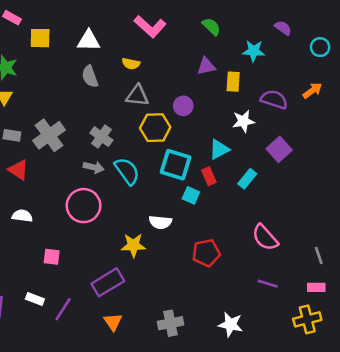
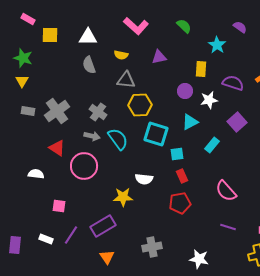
cyan star: (254, 51) -> (217, 45), turned 30
purple triangle: (206, 66) -> (159, 57), moved
purple circle: (183, 106) -> (185, 91), moved
red triangle: (18, 170) -> (57, 148), moved
red rectangle: (209, 176) -> (182, 176), moved
cyan square: (191, 195) -> (177, 154), moved, turned -32
purple line: (63, 309) -> (71, 235), moved
gray cross: (170, 323) -> (152, 247), moved

